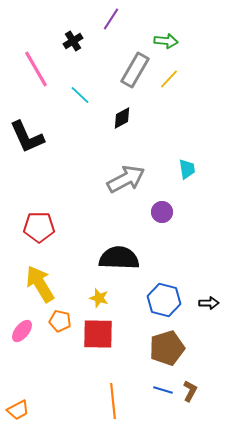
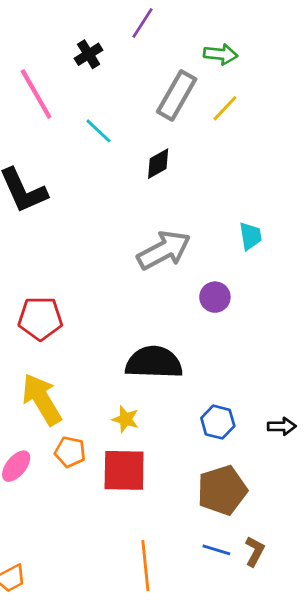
blue hexagon: (164, 300) -> (218, 422), size x0.7

